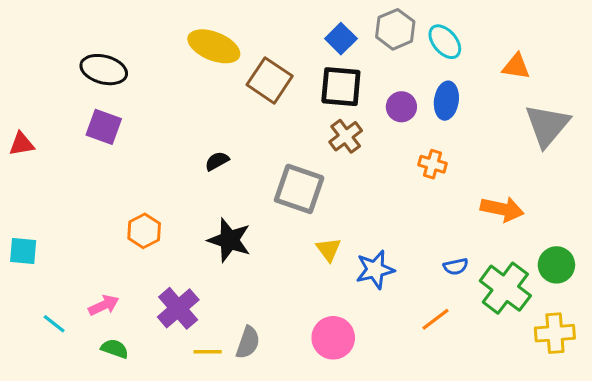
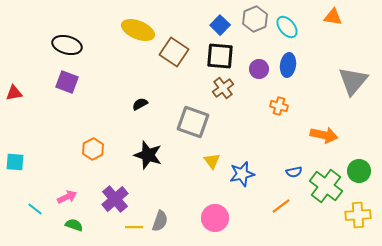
orange triangle: (516, 66) -> (333, 17), moved

